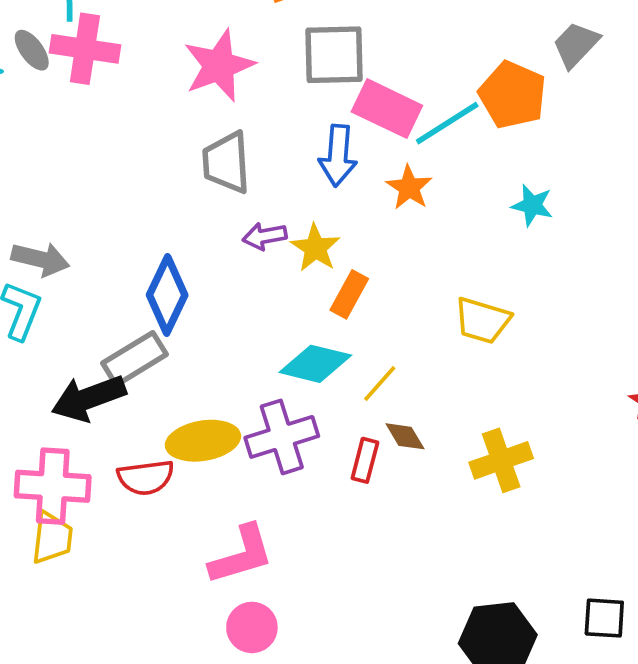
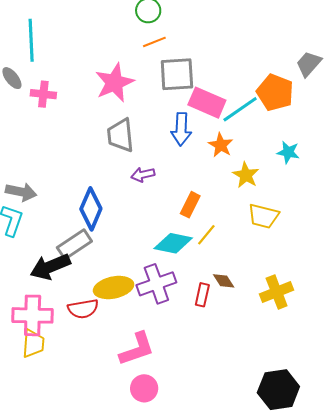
pink cross: (85, 49) -> (43, 94), moved, size x0.7
yellow star: (315, 248) -> (246, 175), moved
yellow line: (380, 383) -> (206, 235), moved

